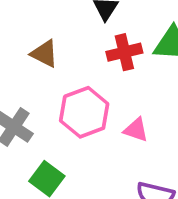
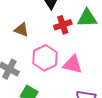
pink triangle: (136, 130) -> (73, 64), size x1.5

